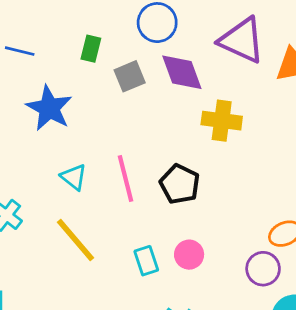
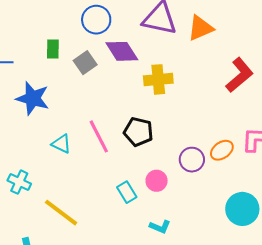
yellow line: (75, 240) -> (61, 213), moved
purple circle: (263, 269) -> (192, 160), moved

